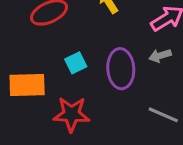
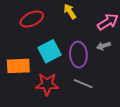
cyan square: (76, 63) -> (49, 51), size x1.6
gray line: (163, 115) -> (83, 84), moved

